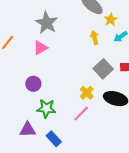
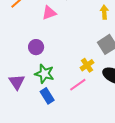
purple triangle: (28, 130) -> (17, 82), moved, turned 48
blue rectangle: (54, 139) -> (47, 96), moved

